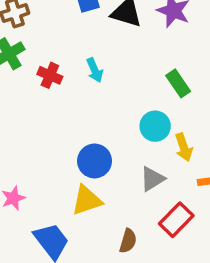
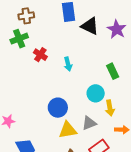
cyan arrow: (95, 70) -> (68, 64), moved
yellow triangle: (87, 200) -> (68, 130), moved

